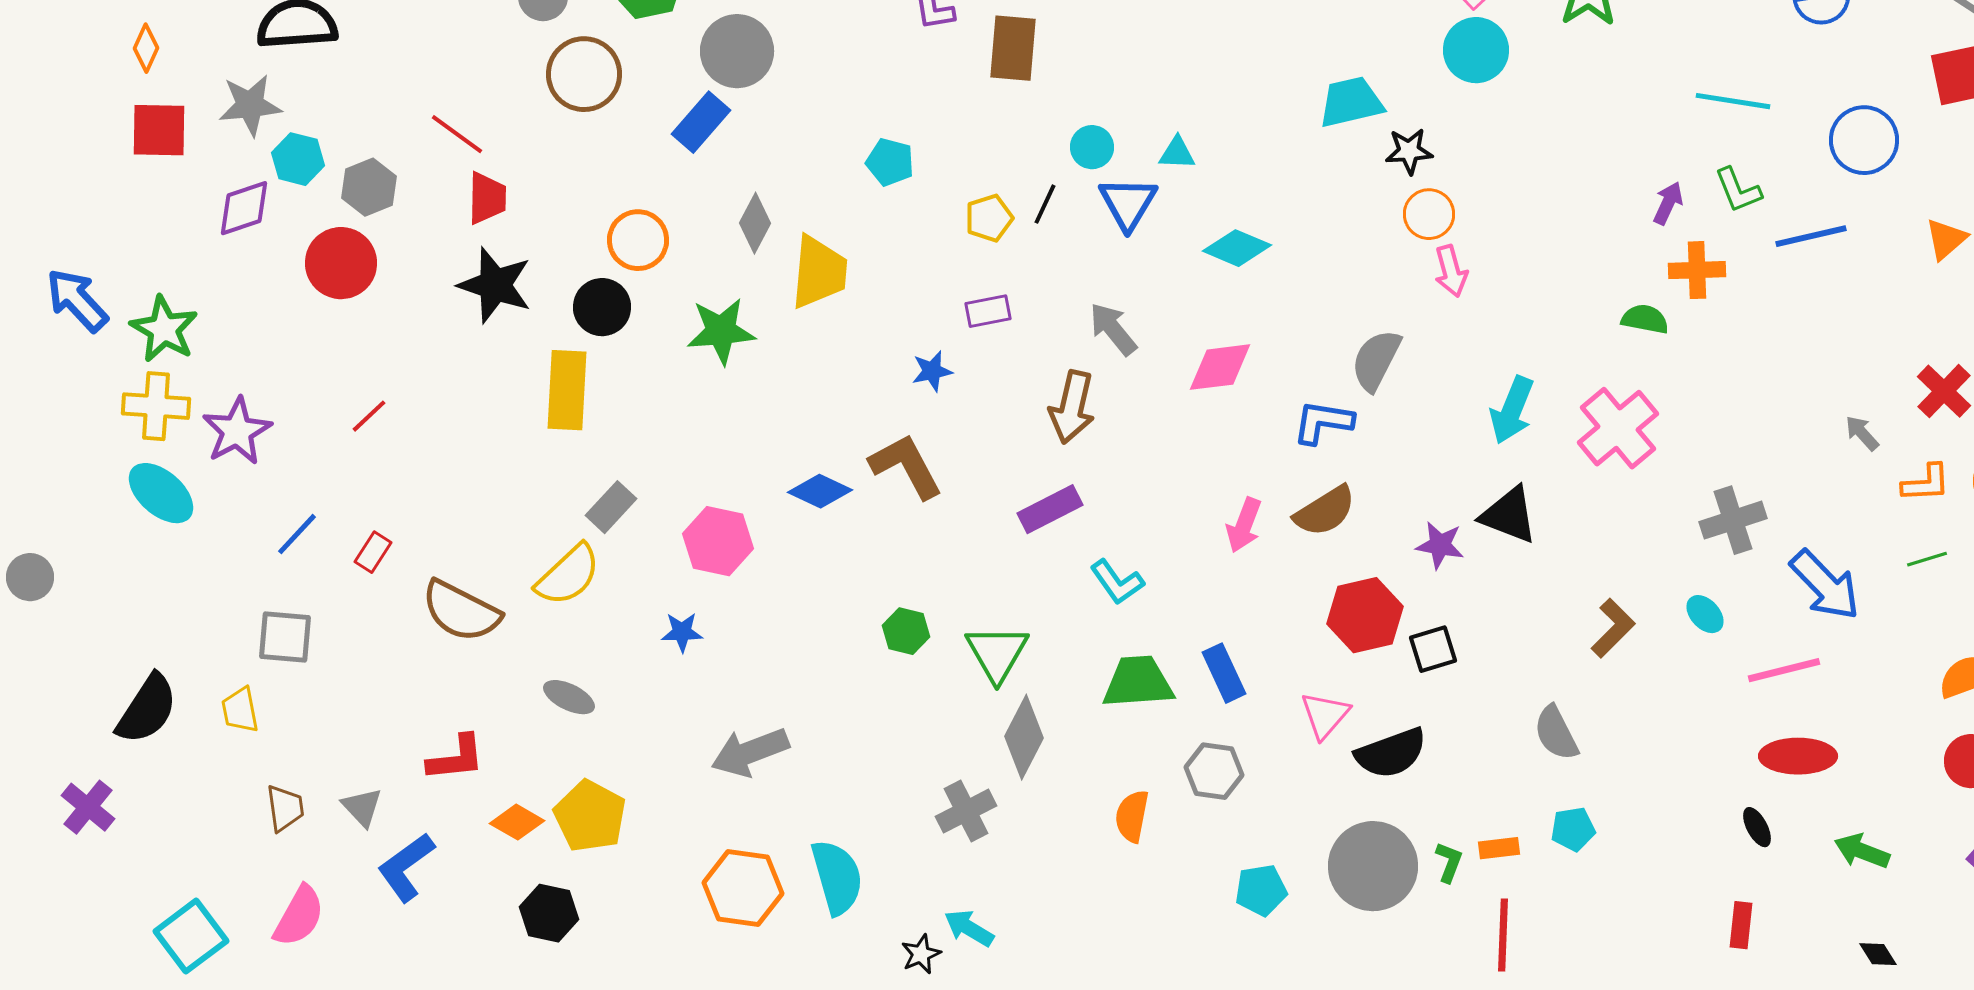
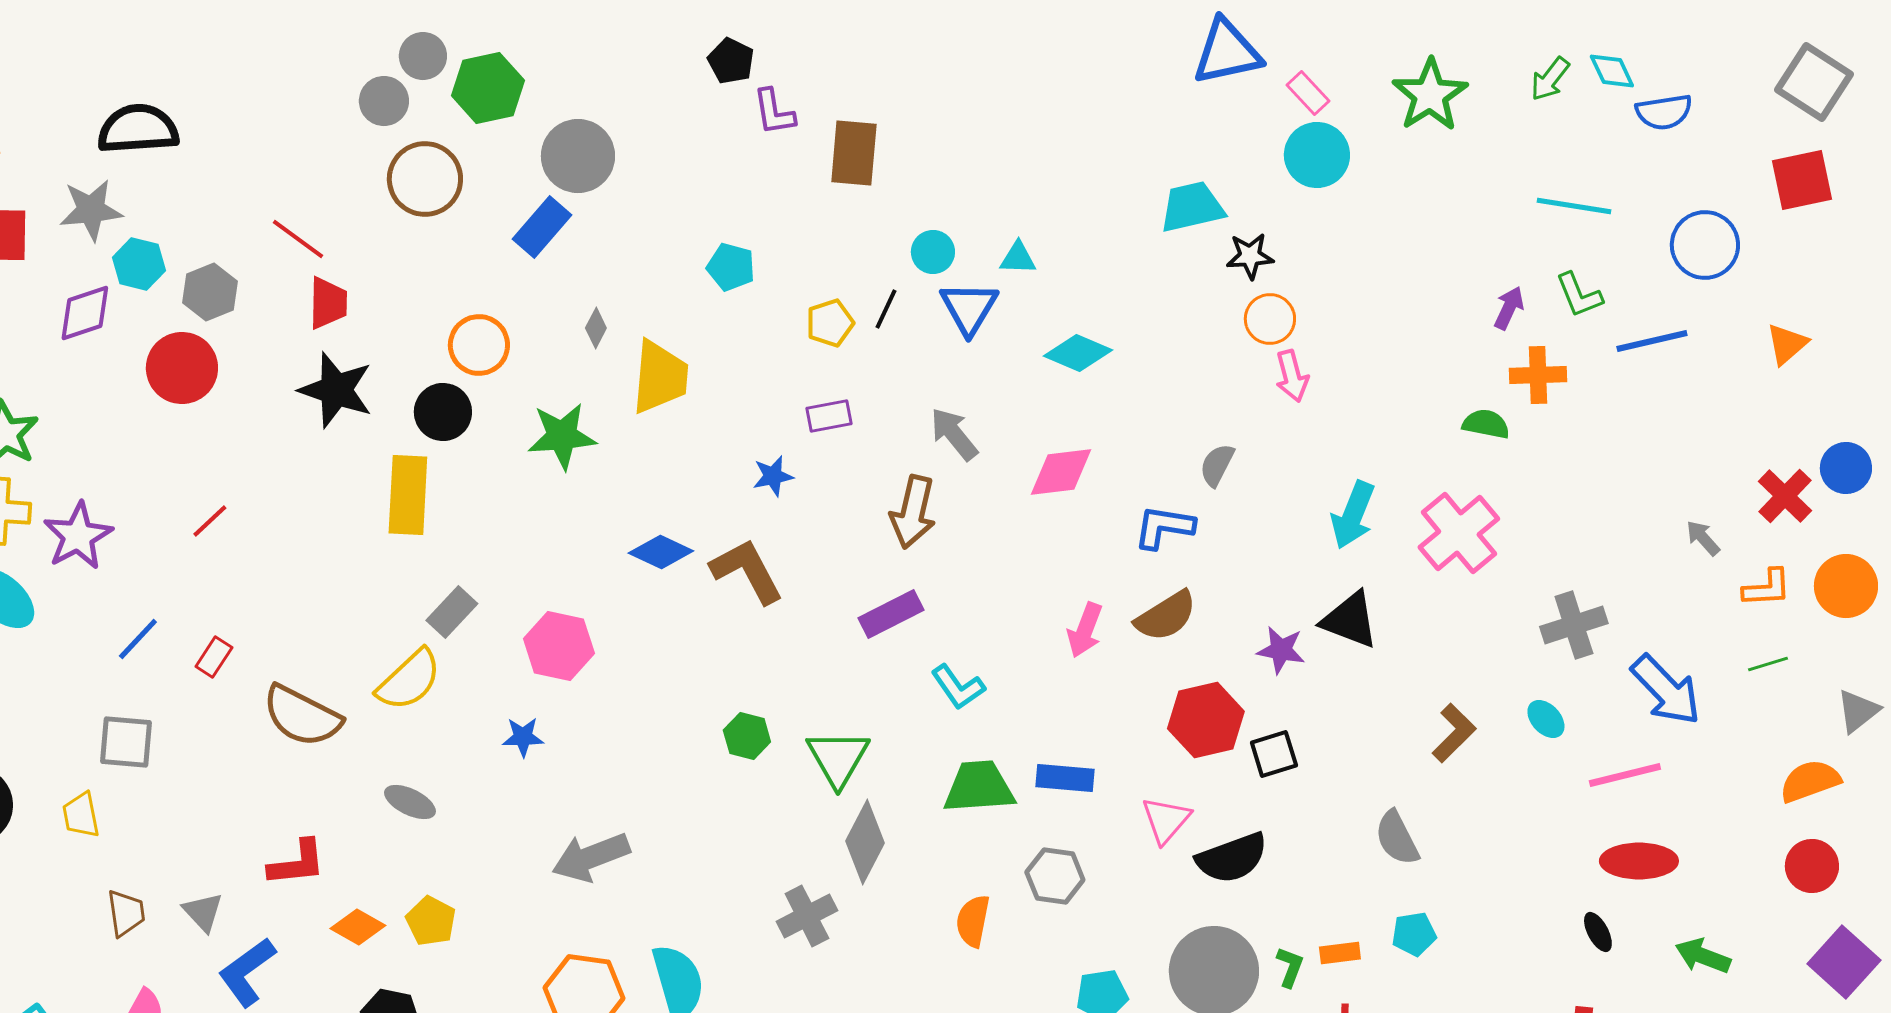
gray diamond: (755, 223) -> (596, 328), size x0.7
gray semicircle: (1376, 360) -> (1217, 465), size x0.7
blue diamond: (820, 491) -> (661, 552), moved
blue rectangle: (1224, 673) -> (1065, 778), turned -60
yellow pentagon: (590, 816) -> (431, 921), size x0.7

